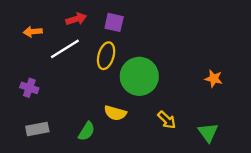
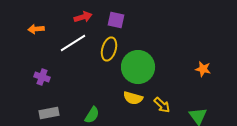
orange arrow: (33, 32) -> (36, 29), moved
yellow semicircle: (115, 113) -> (133, 98), moved

